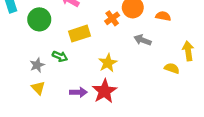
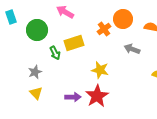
green arrow: (60, 56) -> (55, 53), moved, turned 40
yellow star: (108, 63) -> (100, 70), turned -30

